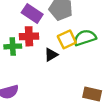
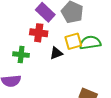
green cross: (13, 46) -> (21, 55), moved

